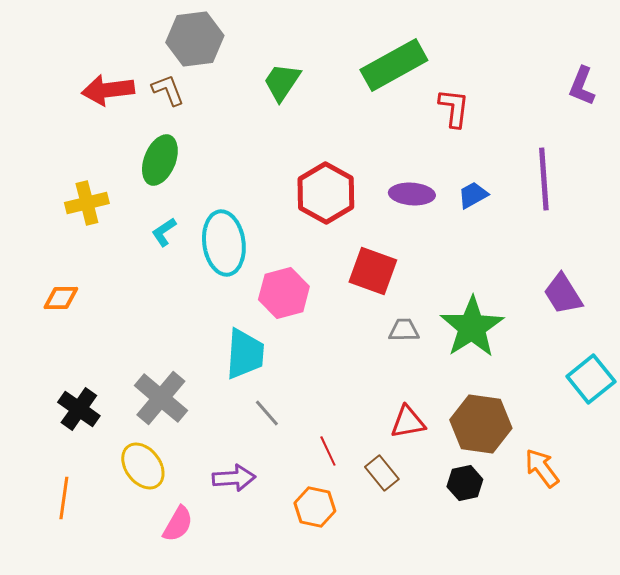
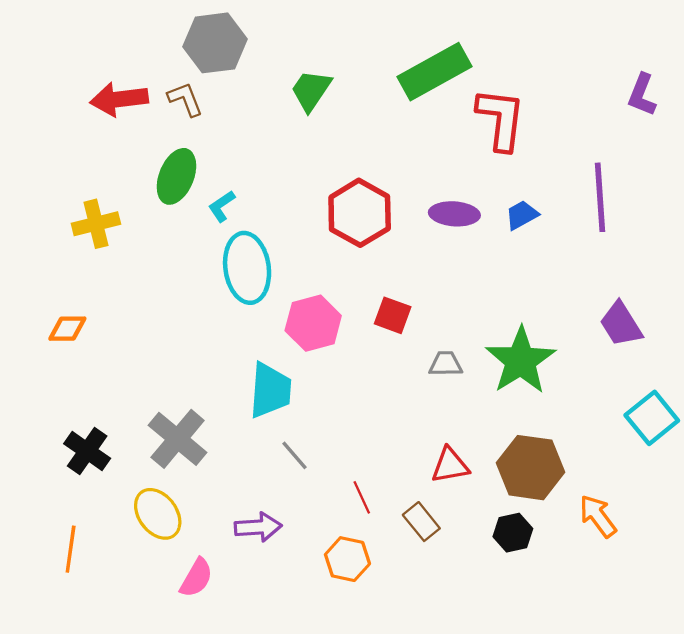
red L-shape: (454, 108) -> (501, 119), size x1.5
cyan L-shape: (164, 232) -> (222, 206), moved
red square: (373, 271) -> (393, 315), moved, size x0.7

